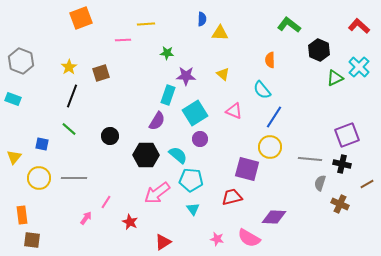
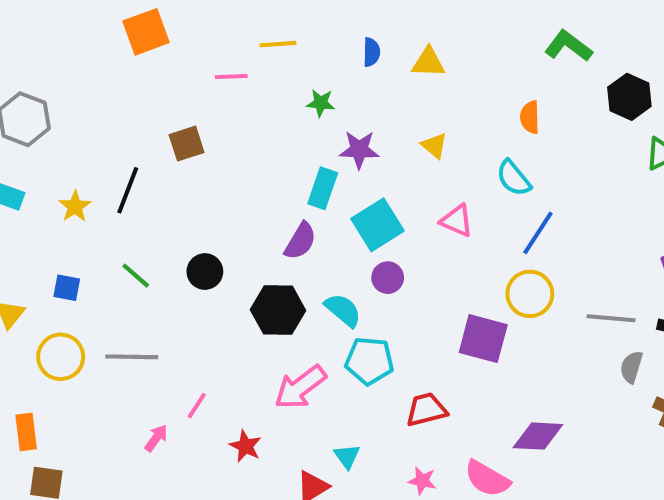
blue semicircle: (202, 19) -> (371, 52), moved
yellow star: (69, 67) -> (75, 207), moved
green line: (69, 129) -> (136, 276), moved
red trapezoid: (232, 197) -> (426, 410), moved
cyan triangle: (193, 209) -> (347, 456), moved

